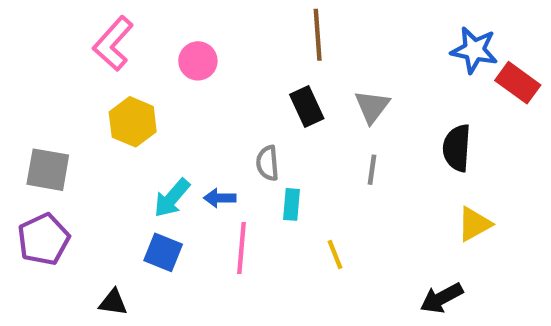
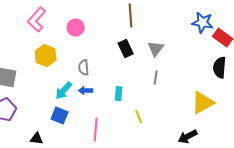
black semicircle: (457, 148) -> (220, 68), moved
gray semicircle: (268, 163) -> (84, 68), moved
yellow triangle: (474, 224) -> (203, 103), size x1.4
pink line: (241, 248) -> (96, 130), moved

